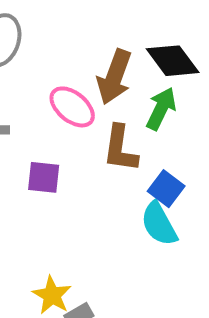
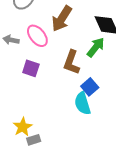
brown arrow: (114, 77) -> (62, 19), moved
pink ellipse: (72, 107) -> (37, 36), moved

